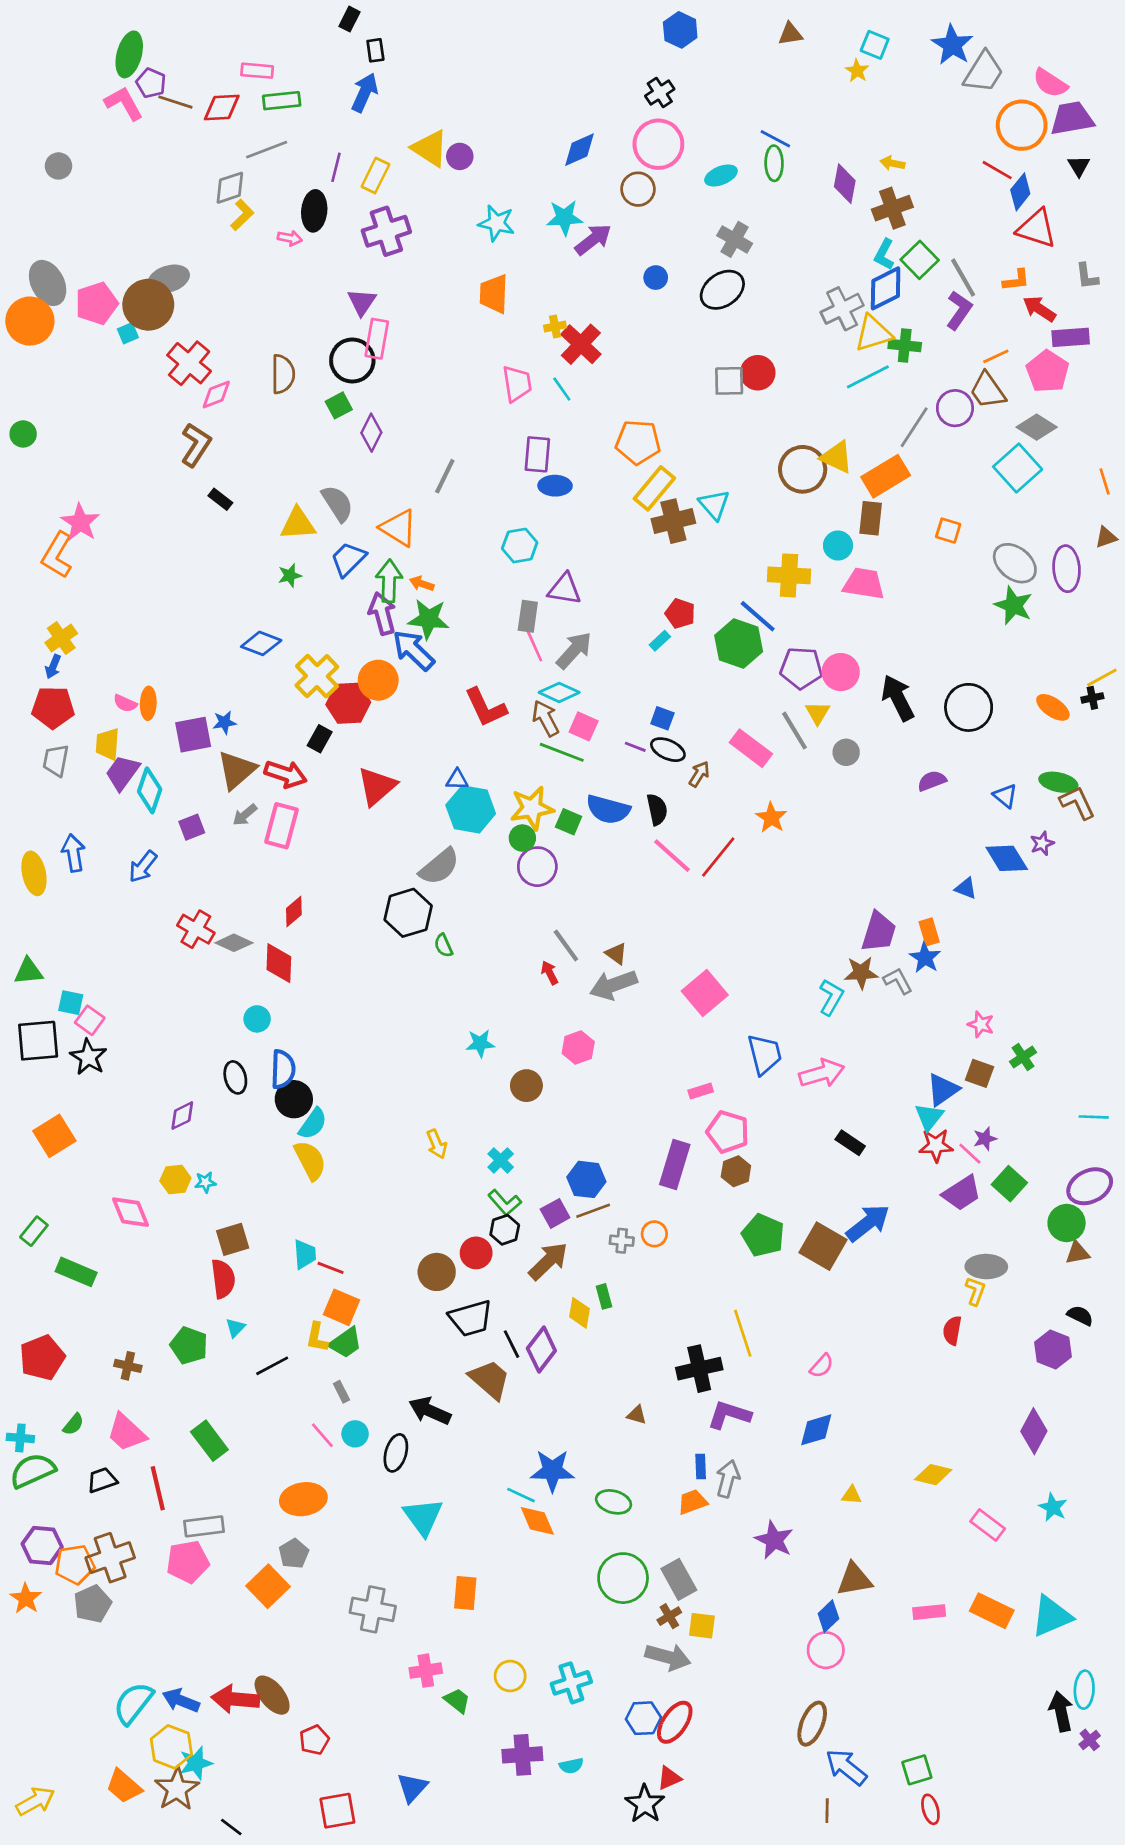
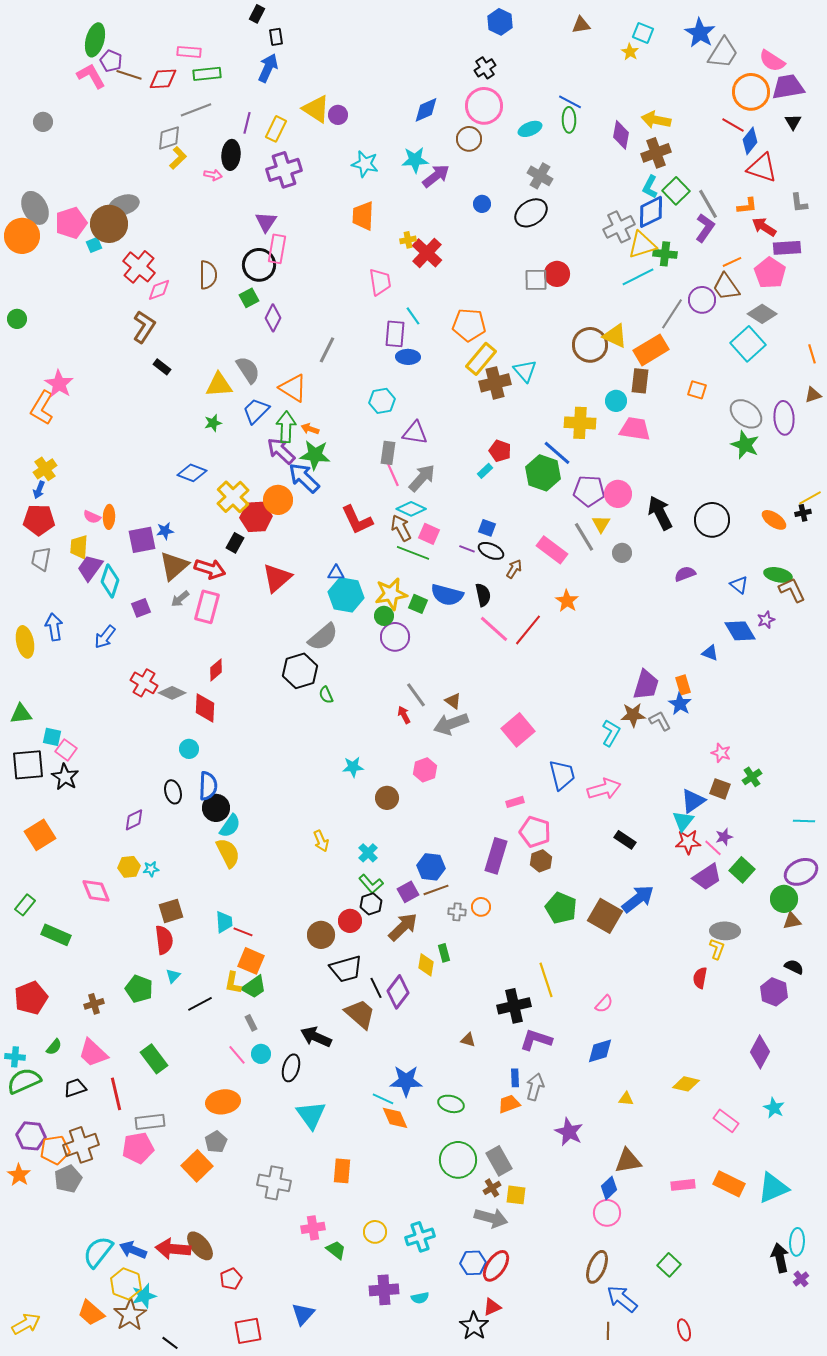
yellow arrow: (892, 163) -> (656, 120), size x1.6
cyan line: (562, 389) -> (413, 316), moved
purple arrow: (382, 614) -> (281, 451), turned -32
brown cross: (128, 1366) -> (94, 1004), turned -30
green square: (917, 1770) -> (669, 1265), moved, turned -30

